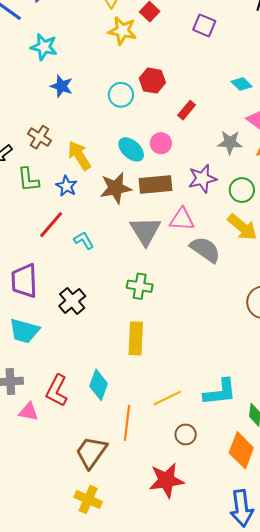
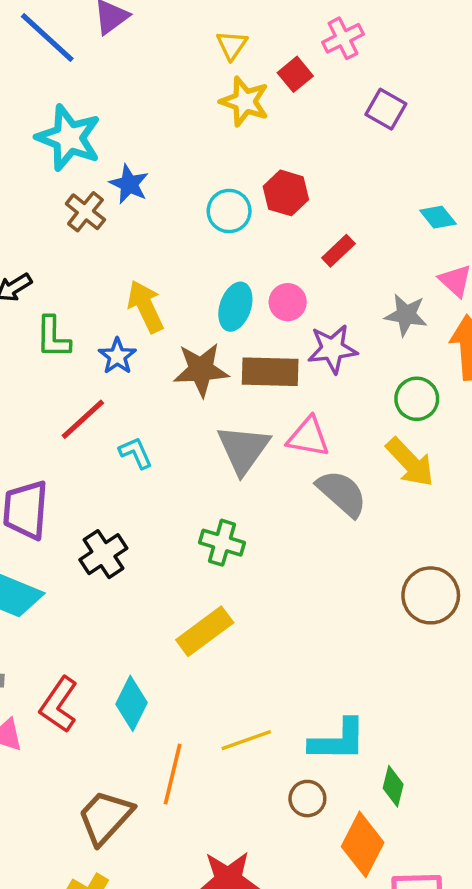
cyan star: (44, 47) -> (69, 138), moved, size x1.4
brown cross: (40, 137) -> (85, 212), moved
cyan ellipse: (131, 149) -> (235, 307), turned 60
purple star: (202, 179) -> (332, 349), moved
yellow rectangle: (136, 338) -> (205, 631), turned 44
brown circle: (186, 434) -> (307, 799), moved

